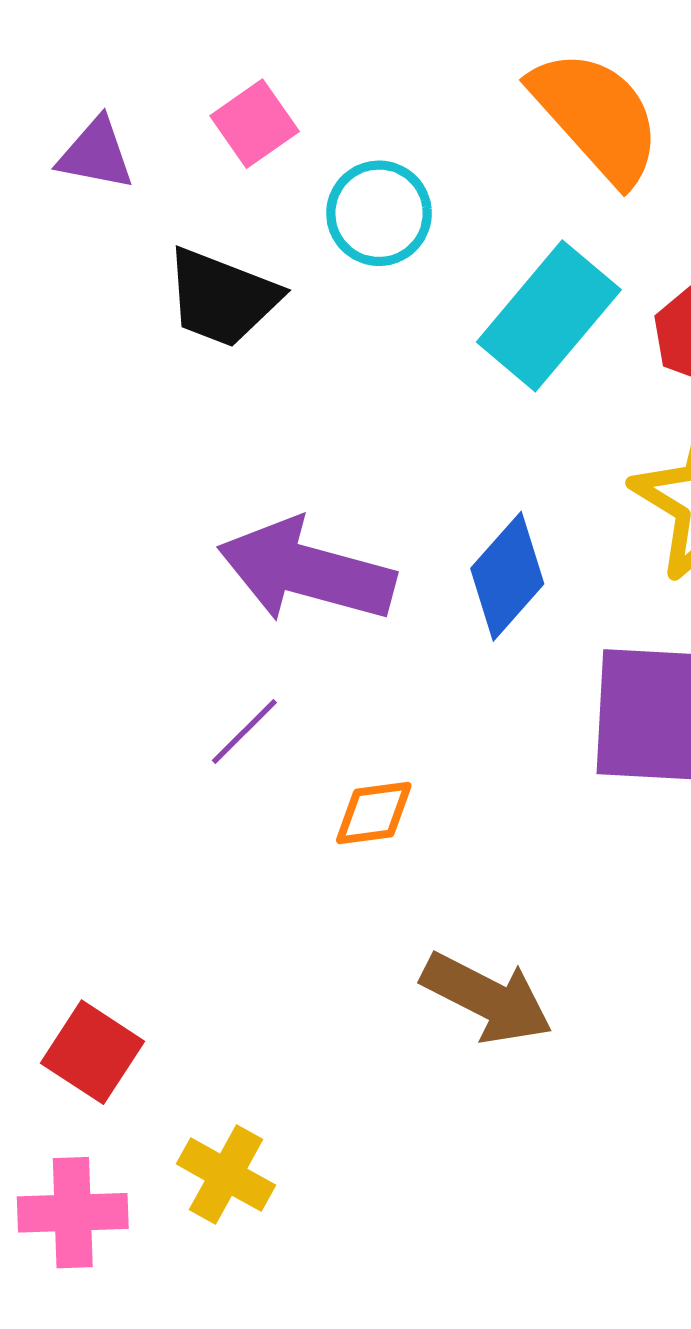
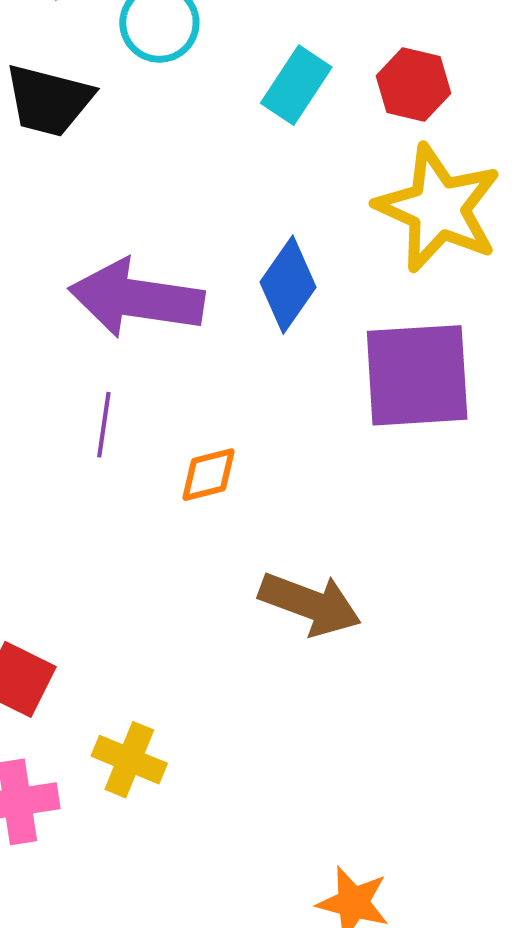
cyan rectangle: (549, 316) -> (296, 85), size x0.7
purple line: (244, 732) -> (104, 425), turned -30

